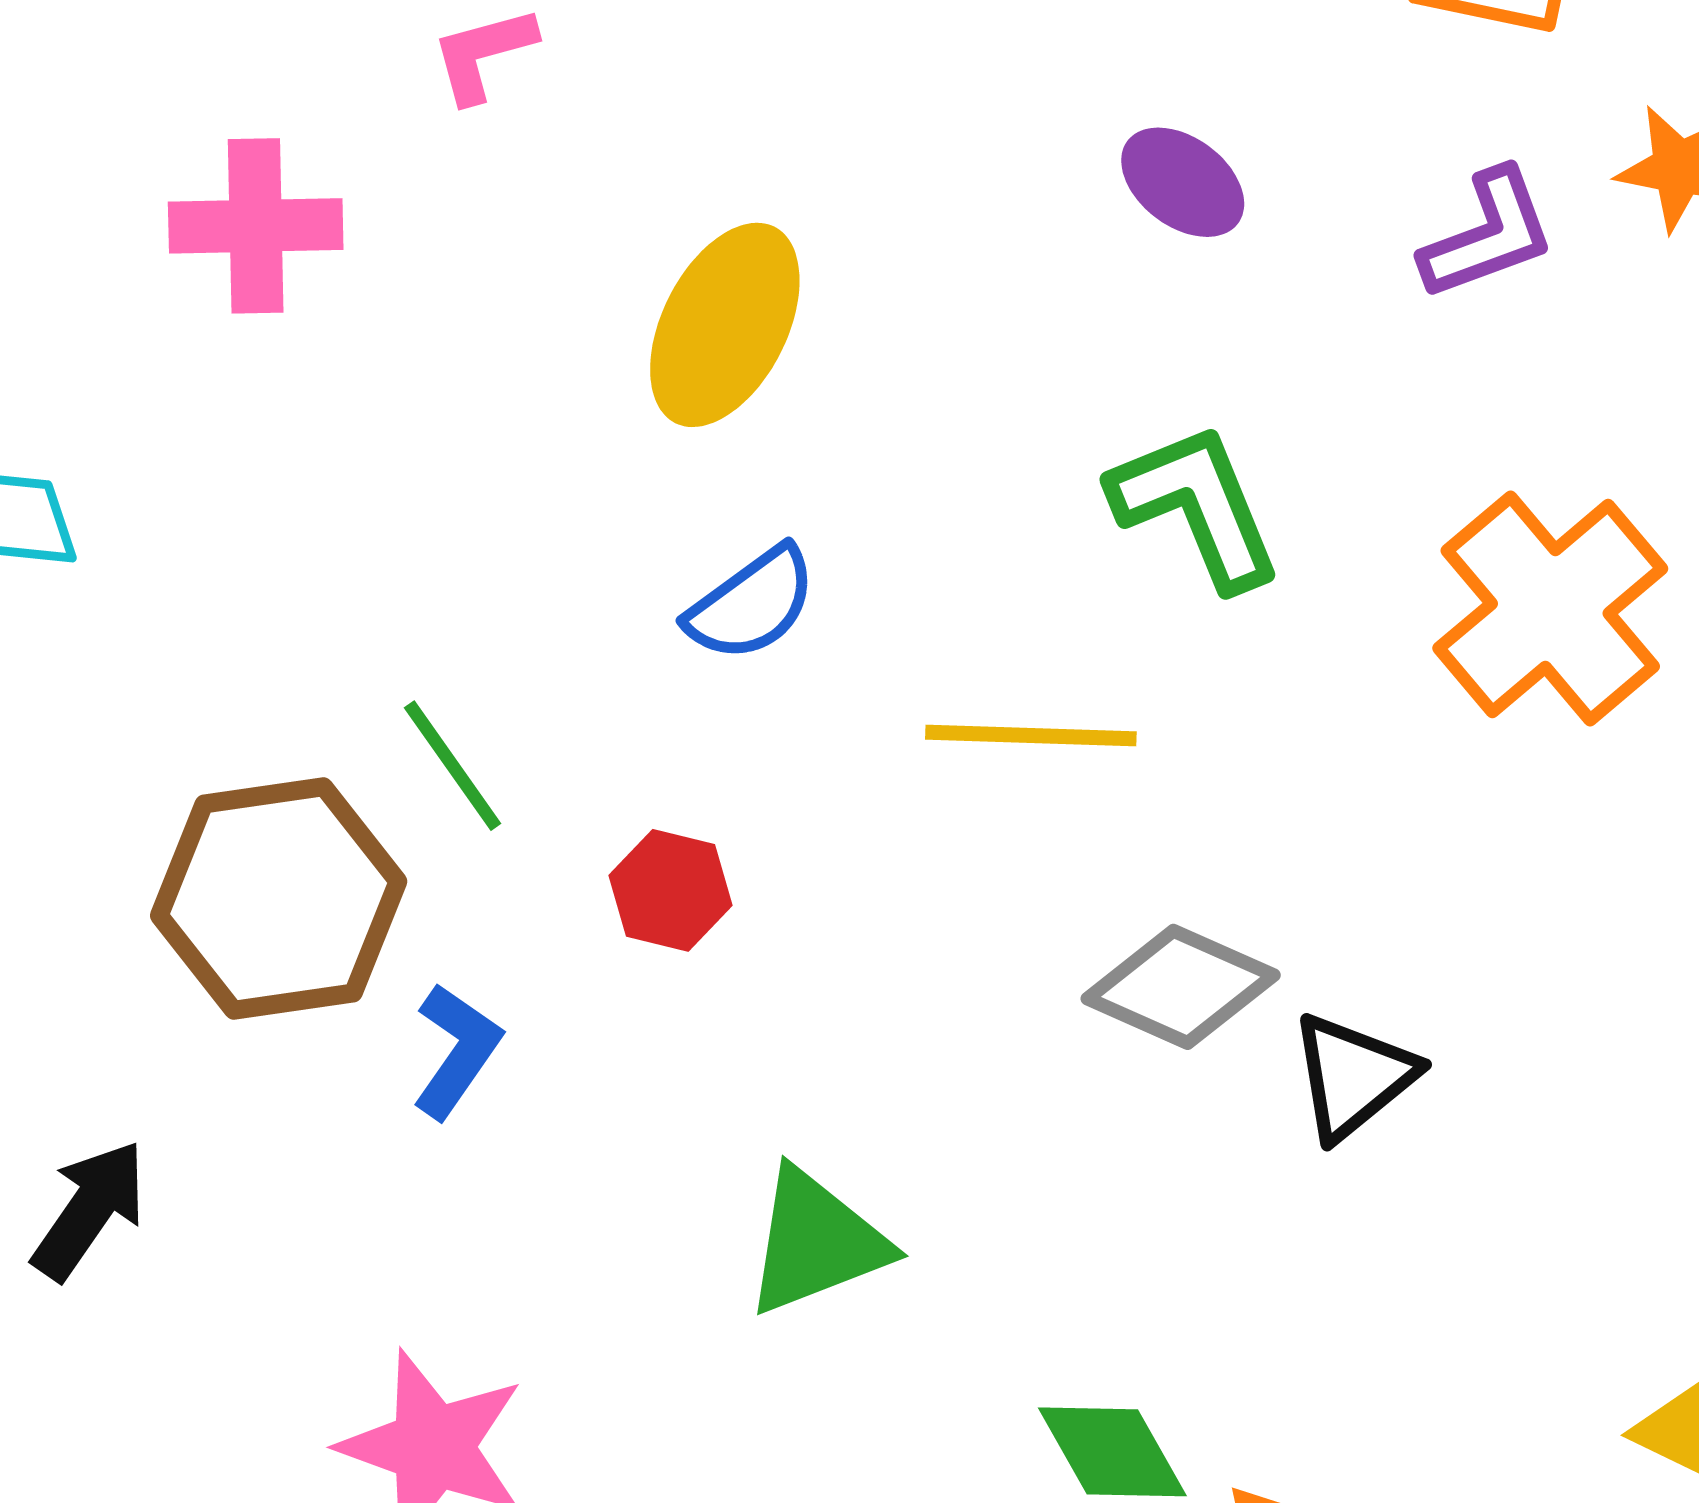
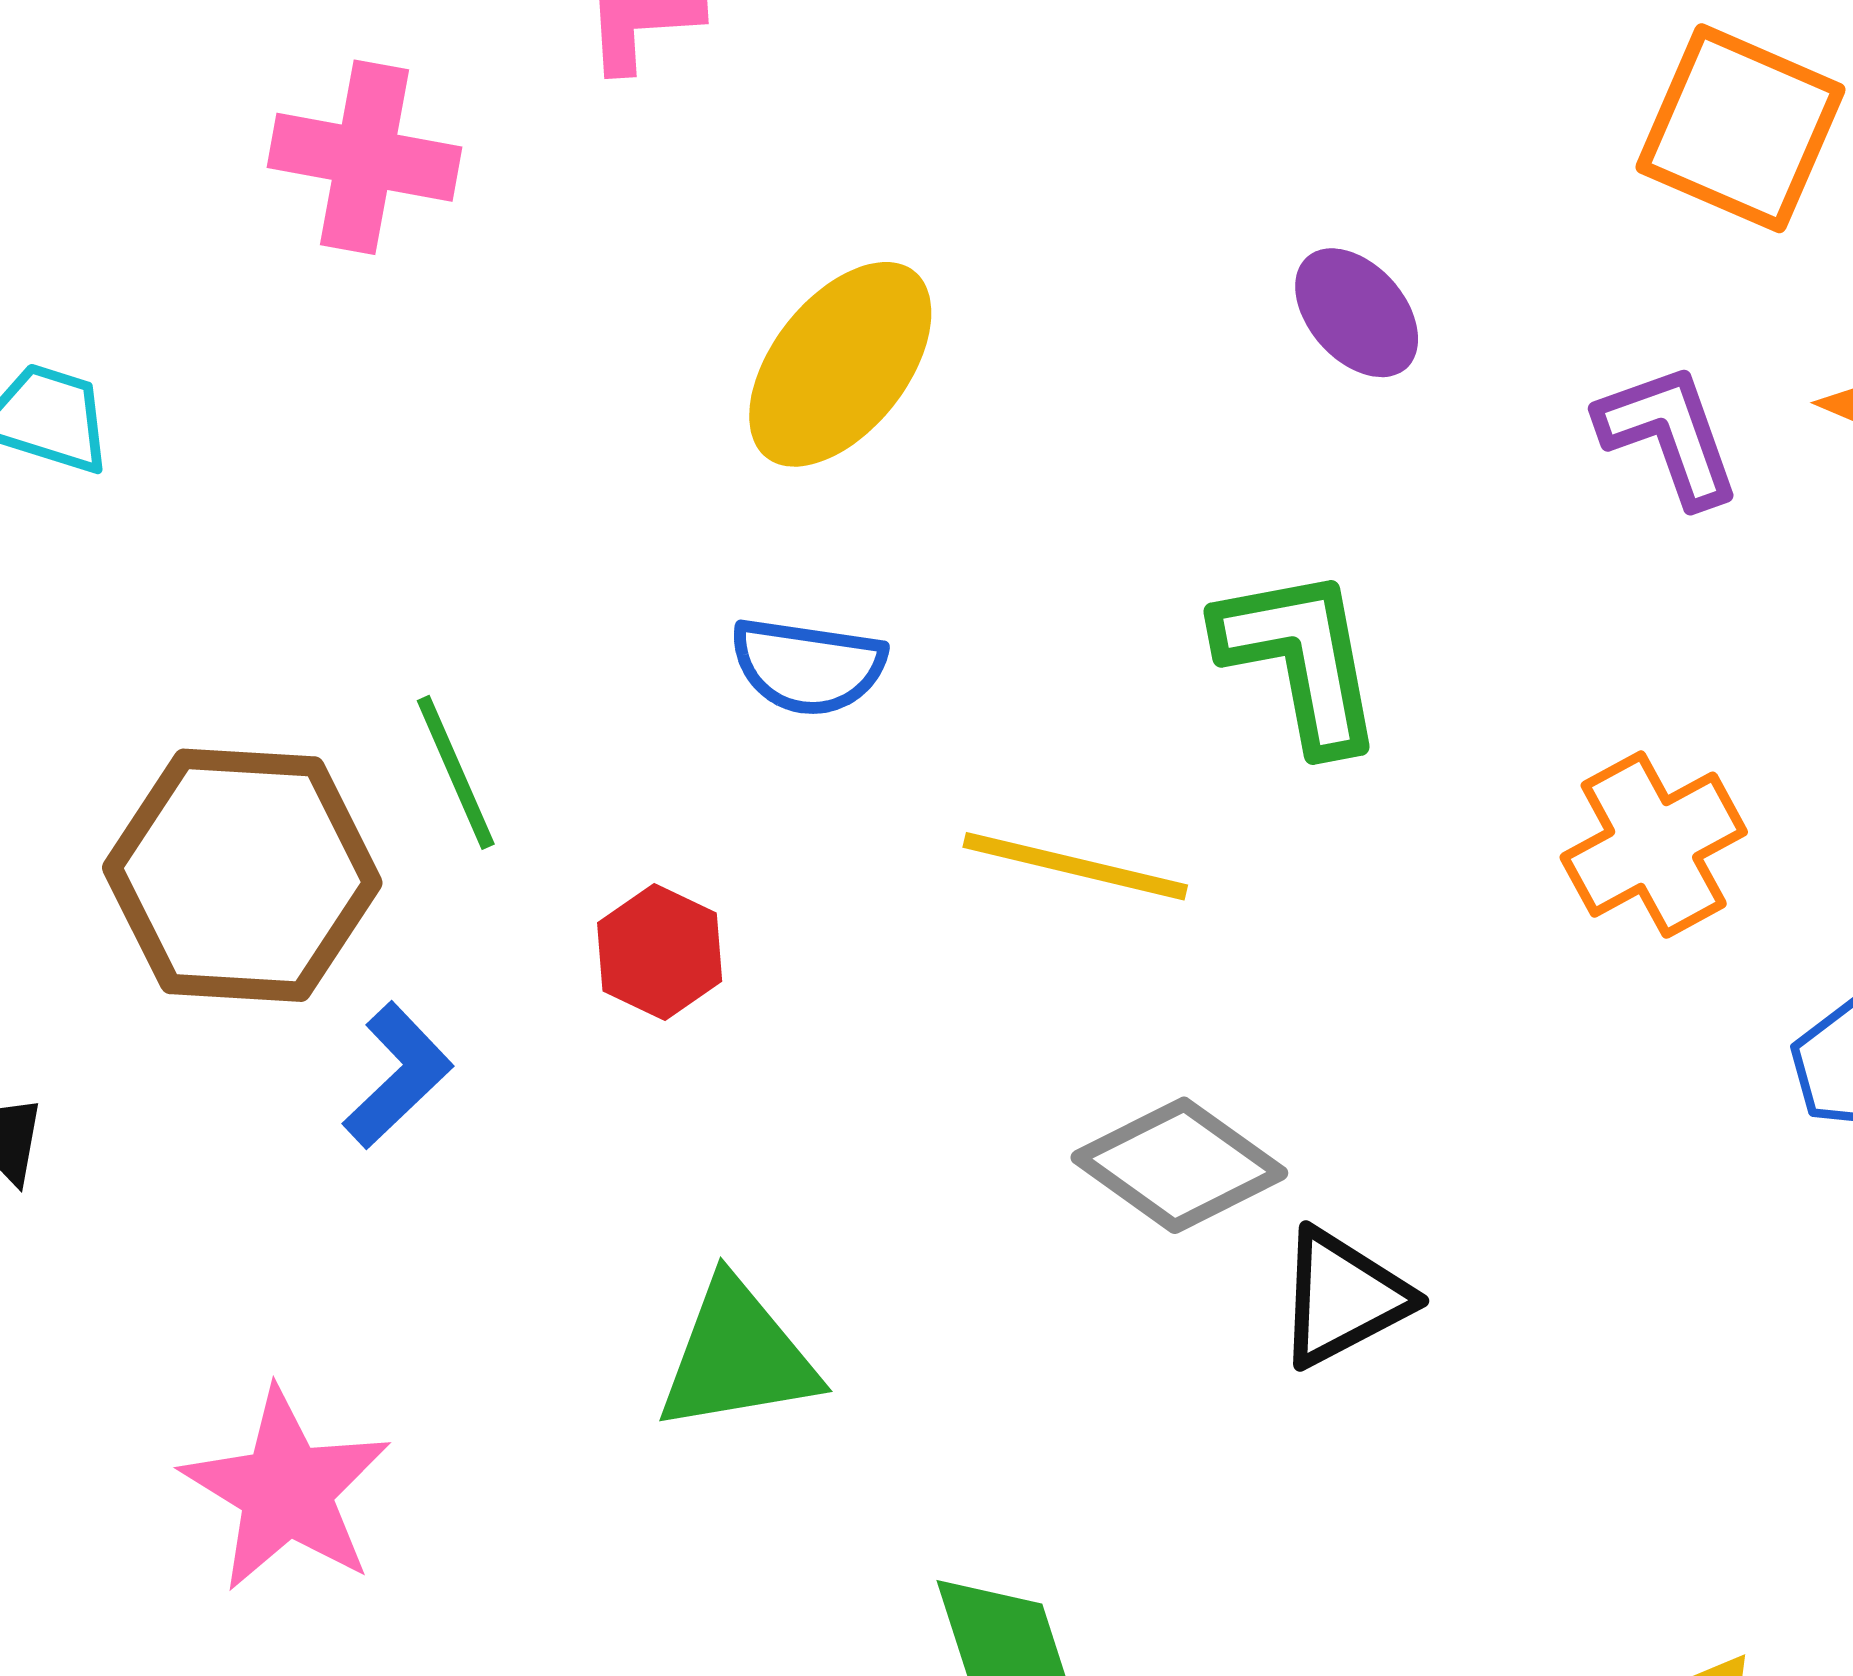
purple L-shape: (1488, 235) -> (1669, 435), turned -101
blue semicircle: (752, 604) -> (808, 666), turned 33
orange cross: (1550, 608) -> (1654, 845), size x0.7

